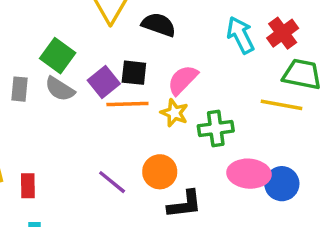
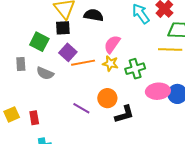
black square: (134, 73) -> (63, 28), moved
gray semicircle: (60, 89) -> (45, 73), moved

